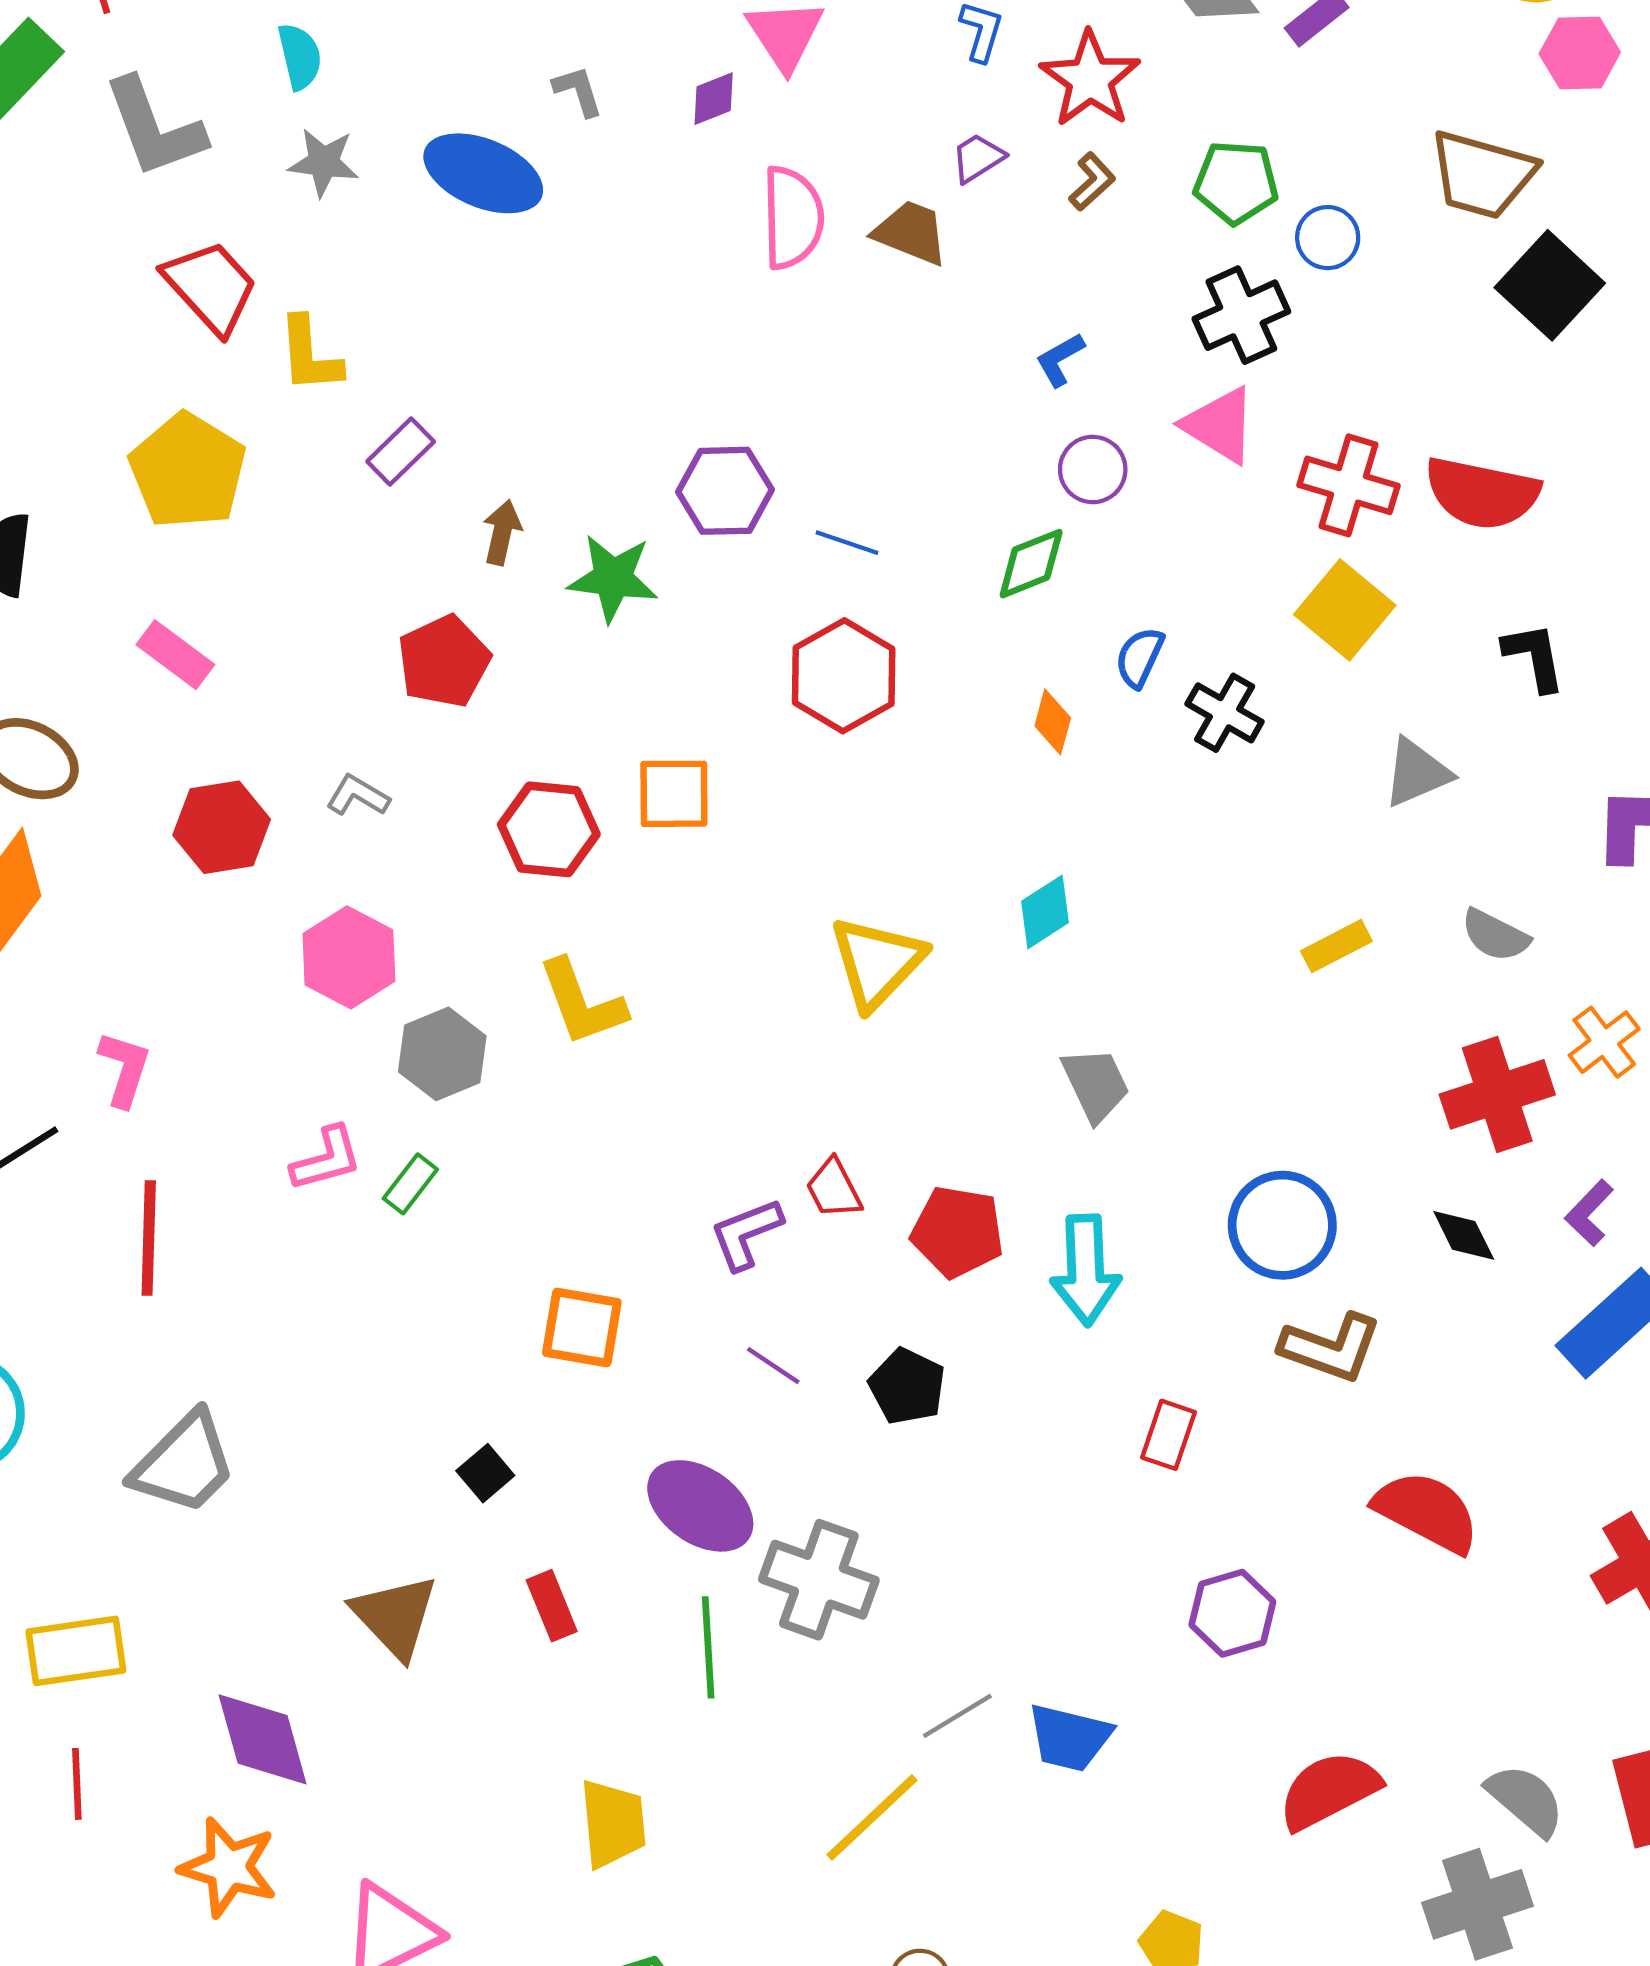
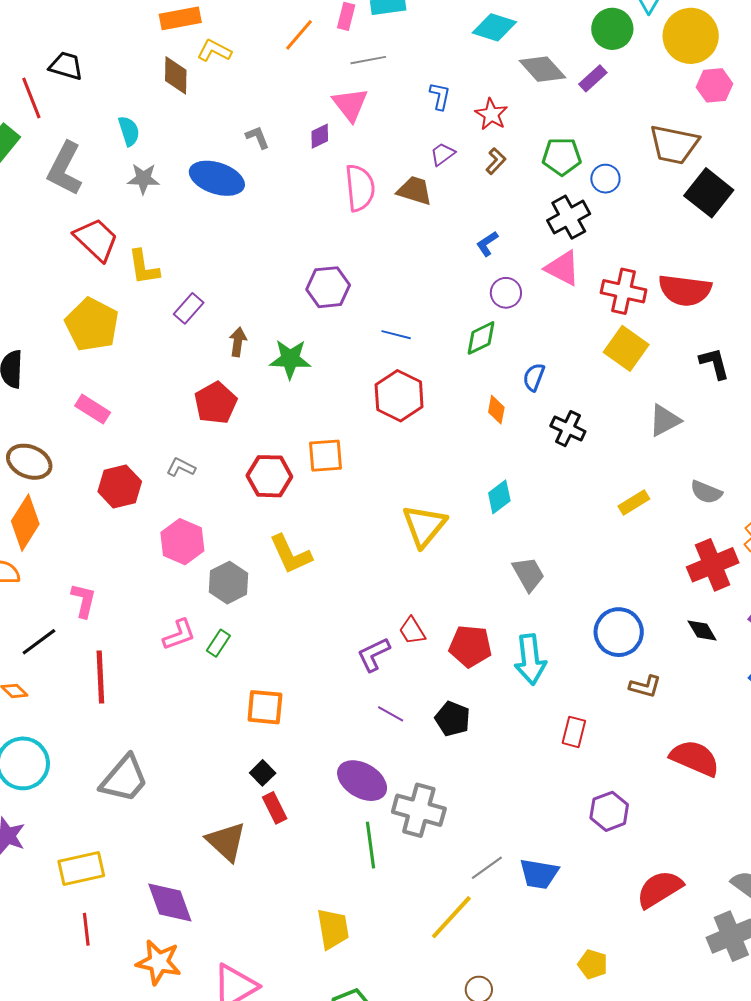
red star: (1090, 79) -> (491, 114), size x0.7
gray L-shape: (154, 128) -> (65, 169), turned 52
purple hexagon: (725, 491) -> (328, 287), moved
black cross: (1225, 713) -> (568, 429), moved
orange square: (582, 1327) -> (265, 707), moved
brown L-shape: (1331, 1348) -> (645, 686), size x0.7
red rectangle: (552, 1606) -> (275, 808), moved

